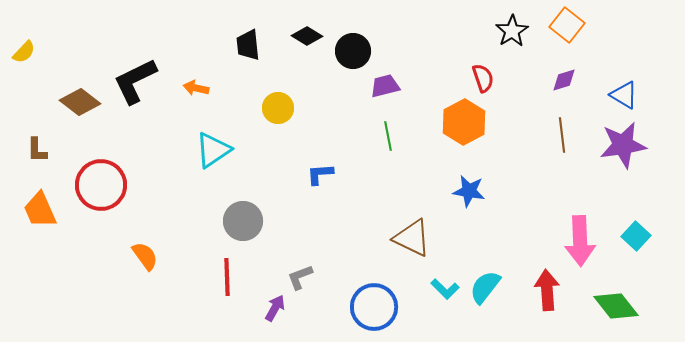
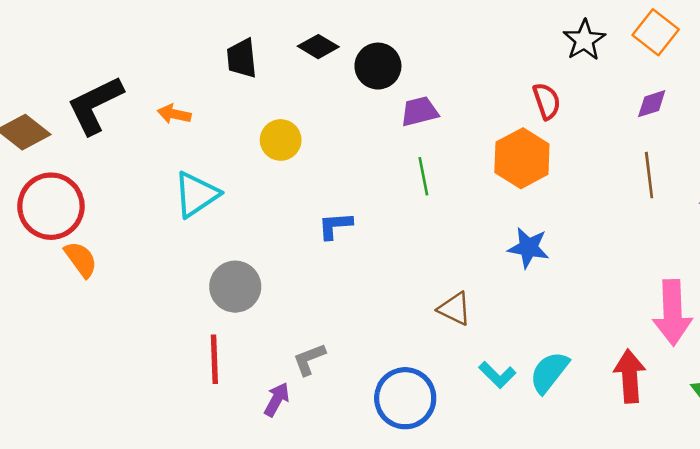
red circle: (101, 185) -> (51, 206), moved
brown triangle: (412, 238) -> (454, 309), size x0.7
orange semicircle: (145, 256) -> (81, 259), moved

